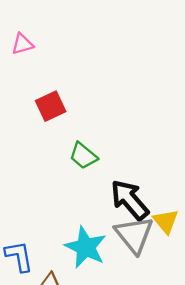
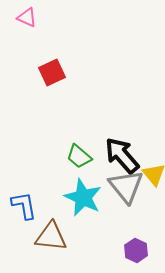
pink triangle: (22, 44) -> (27, 17), turned 40
green trapezoid: (83, 156) -> (79, 156), moved

